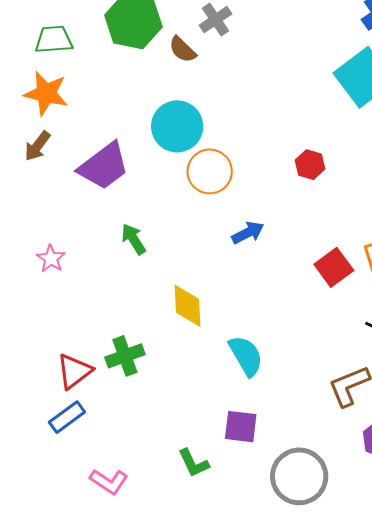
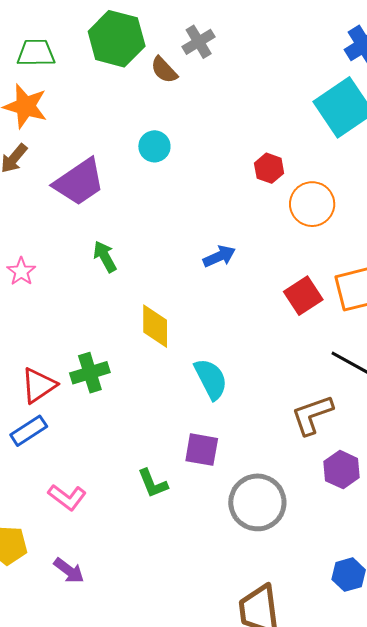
cyan circle: (177, 126) -> (154, 146), size x0.6
red hexagon: (310, 165) -> (269, 168), moved
orange circle: (210, 171) -> (312, 204), moved

